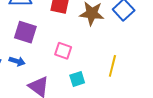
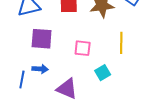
yellow line: (112, 66) -> (121, 43), moved

